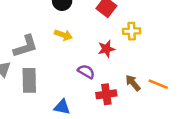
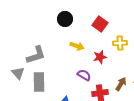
yellow arrow: (63, 35) -> (77, 46), moved
brown arrow: (133, 83) -> (121, 84), turned 72

